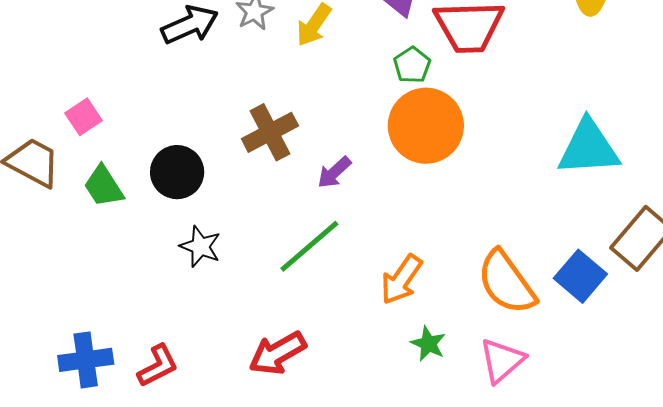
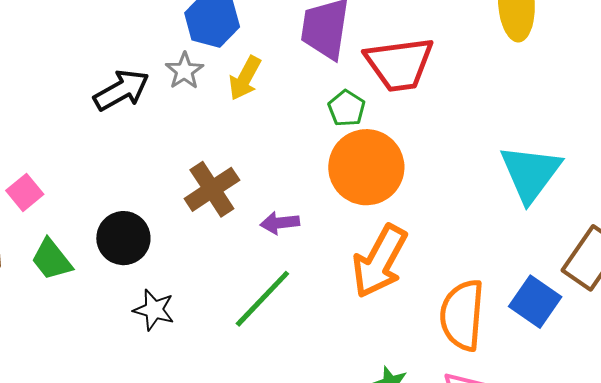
cyan triangle: (589, 148) -> (530, 173), turned -44
purple arrow: (334, 172) -> (280, 223), turned 42
orange arrow: (401, 279) -> (380, 261), moved, size x1.4
orange semicircle: (507, 282) -> (462, 315), turned 46

